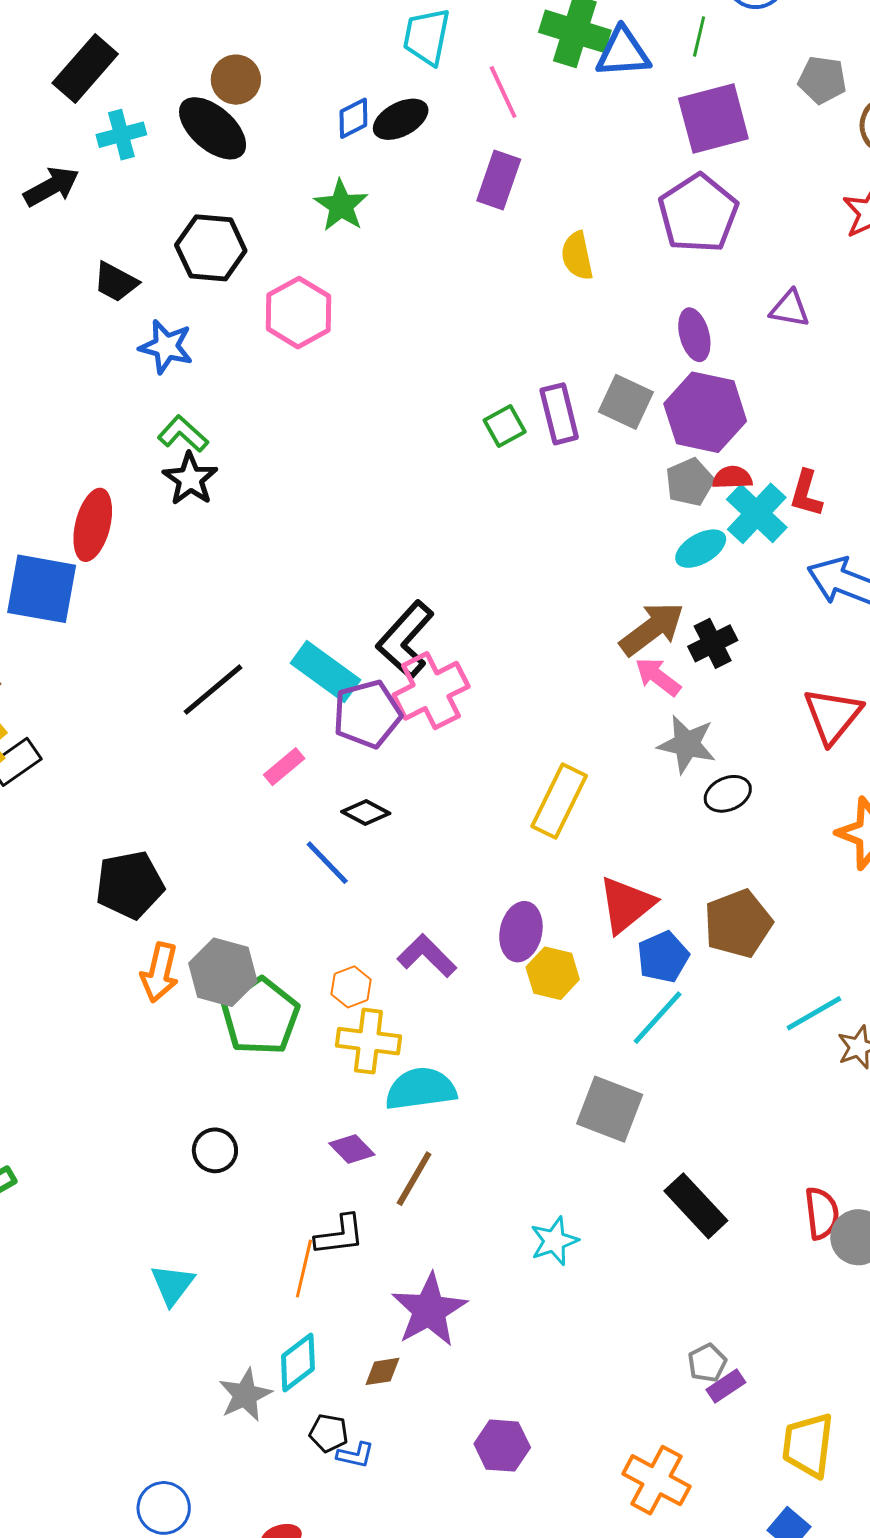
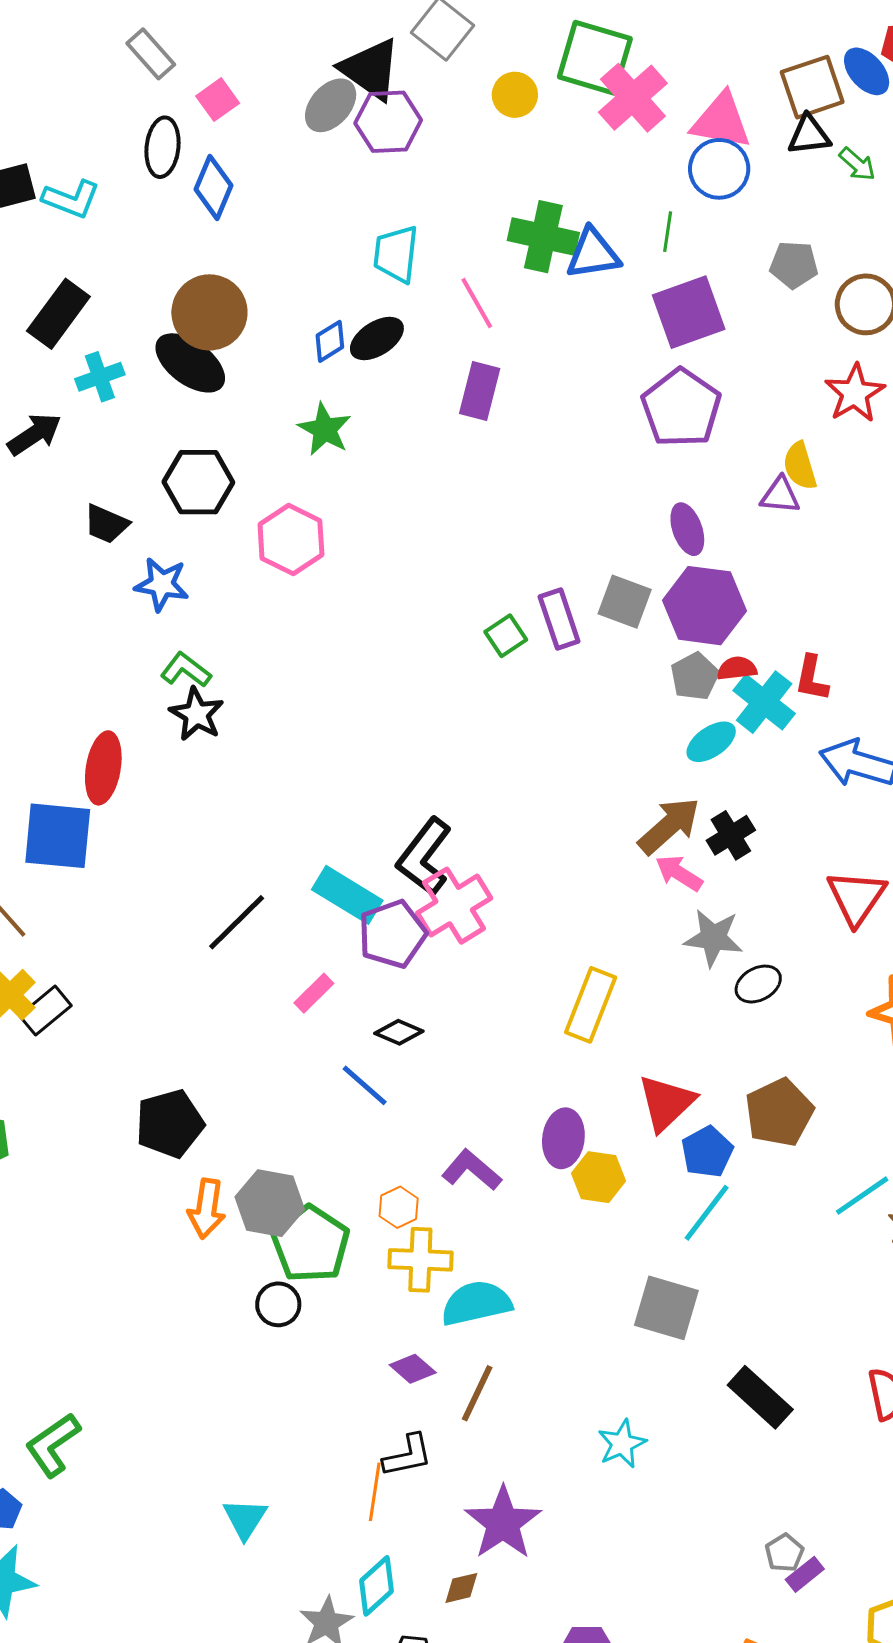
brown circle: (236, 80) -> (209, 312), size x1.5
yellow semicircle: (577, 256) -> (800, 466), moved
black circle: (215, 1150) -> (278, 1304), moved

